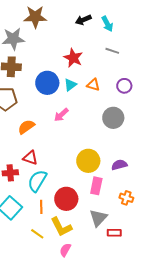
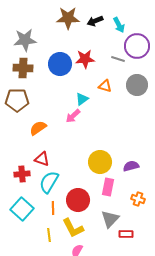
brown star: (35, 17) -> (68, 18), moved
gray line: (112, 51) -> (118, 59), moved
red star: (73, 58) -> (85, 59), turned -30
blue circle: (47, 83) -> (60, 64), moved
cyan triangle: (70, 85) -> (82, 99), moved
purple circle: (124, 86) -> (137, 46), moved, size x1.6
gray circle: (113, 118) -> (137, 85), moved
yellow line: (37, 234) -> (49, 235), turned 48

